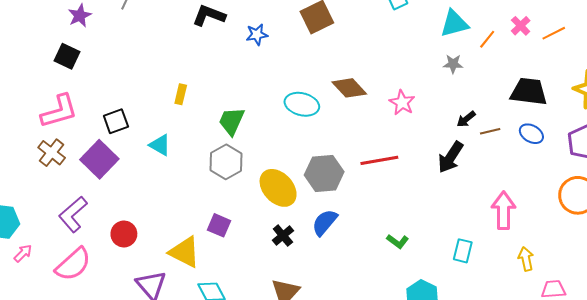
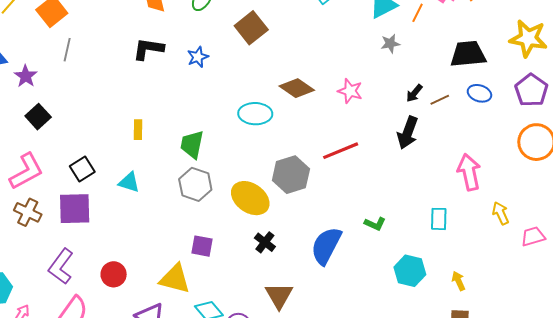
black square: (67, 56) -> (38, 117), moved, turned 35
purple square: (99, 159) -> (75, 209), turned -33
blue semicircle: (325, 222) -> (326, 246), moved, size x1.4

